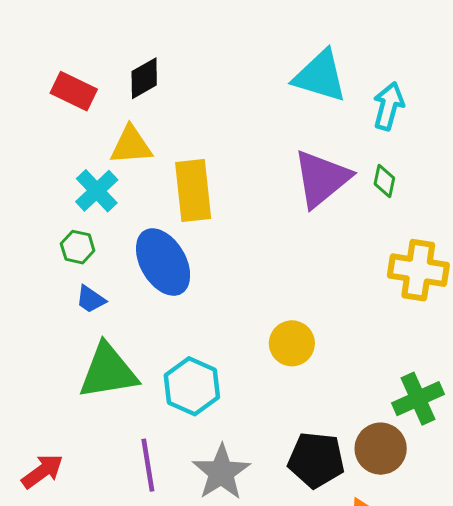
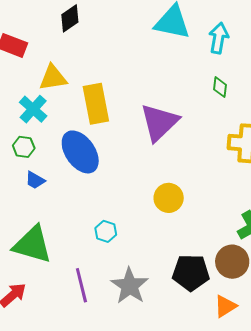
black diamond: (144, 78) -> (70, 18), moved
purple triangle: (322, 179) -> (159, 122), moved
green triangle: (108, 371) -> (33, 244), moved, turned 30
cyan hexagon: (192, 386) -> (106, 231), size x0.6

